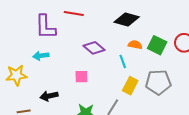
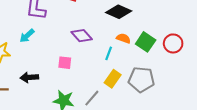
cyan arrow: (41, 56) -> (27, 36), turned -42
cyan line: (123, 61) -> (109, 53), turned 32

